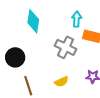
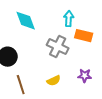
cyan diamond: (33, 21) -> (26, 21), turned -30

